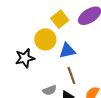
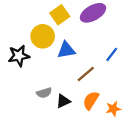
brown line: (71, 75) -> (86, 74), moved, turned 66

